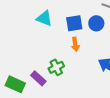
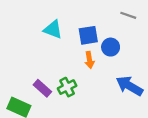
blue circle: (96, 23) -> (111, 47), moved
purple rectangle: (38, 78) -> (42, 88), moved

